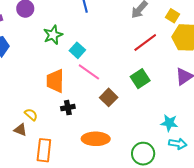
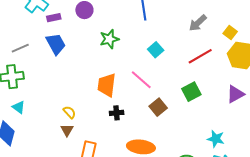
cyan square: (77, 50) -> (156, 50), moved
yellow semicircle: (31, 114) -> (69, 112), moved
brown triangle: (20, 130) -> (67, 130), turned 32

